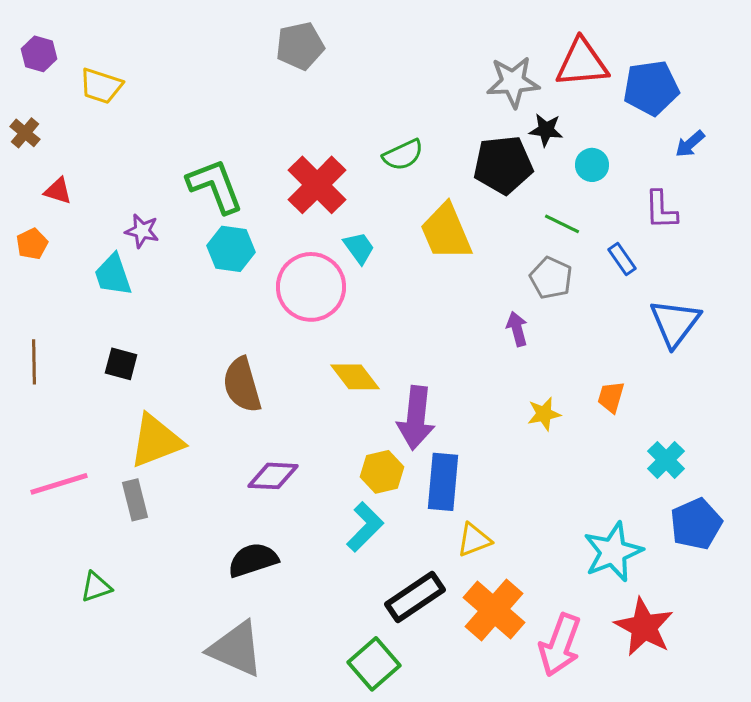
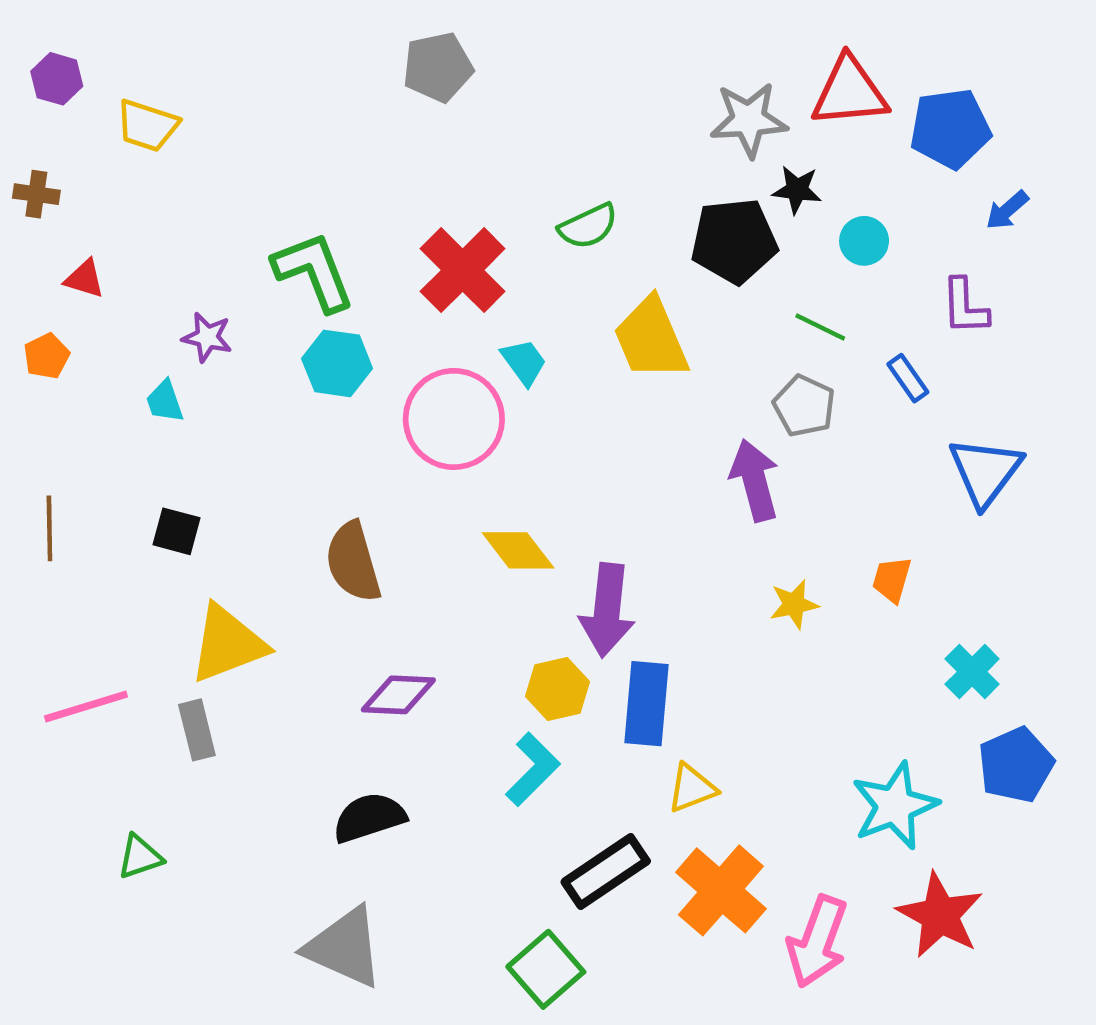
brown cross: (25, 133) -> (36, 194), turned -32
cyan trapezoid: (113, 275) -> (165, 401), size x0.7
purple arrow: (517, 329) -> (755, 480), size x1.6

